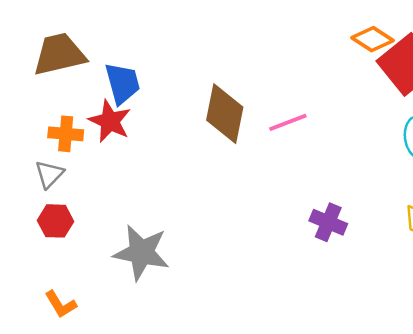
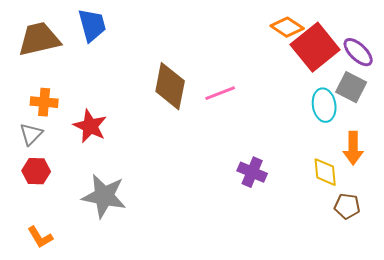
blue trapezoid: (122, 83) -> (92, 25), moved
red star: (110, 121) -> (90, 126), moved

